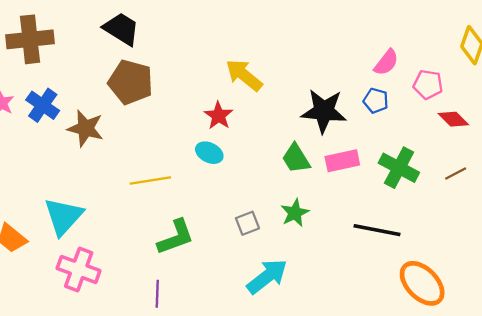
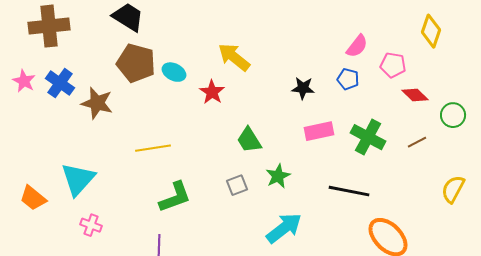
black star: (324, 111) -> (303, 88), size x0.6
cyan ellipse: (209, 153) -> (174, 72), moved
green trapezoid: (296, 158) -> (249, 140), moved
pink cross: (79, 269) -> (91, 225), size x0.6
cyan arrow: (267, 276) -> (284, 228), moved

